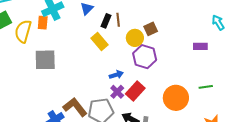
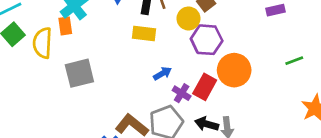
yellow rectangle: (100, 42) -> (144, 34), turned -30
blue arrow: (116, 75) -> (162, 73), moved
orange circle: (176, 98) -> (234, 70), moved

